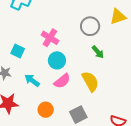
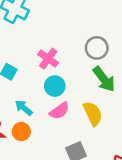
green arrow: (98, 52) -> (104, 79), size x1.6
orange circle: (46, 110) -> (21, 132), moved

